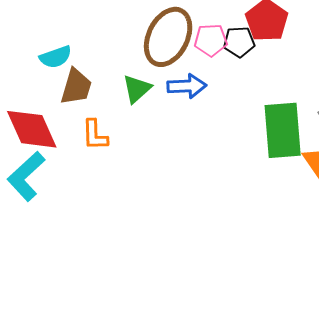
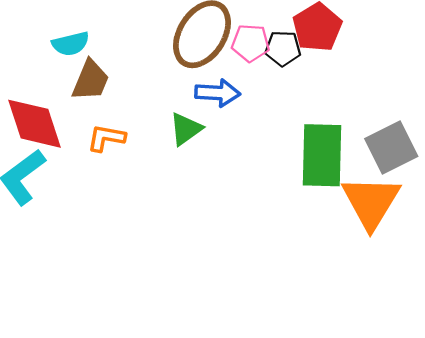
green triangle: (137, 89) -> (186, 129), moved
orange L-shape: (95, 135) -> (106, 138), turned 96

